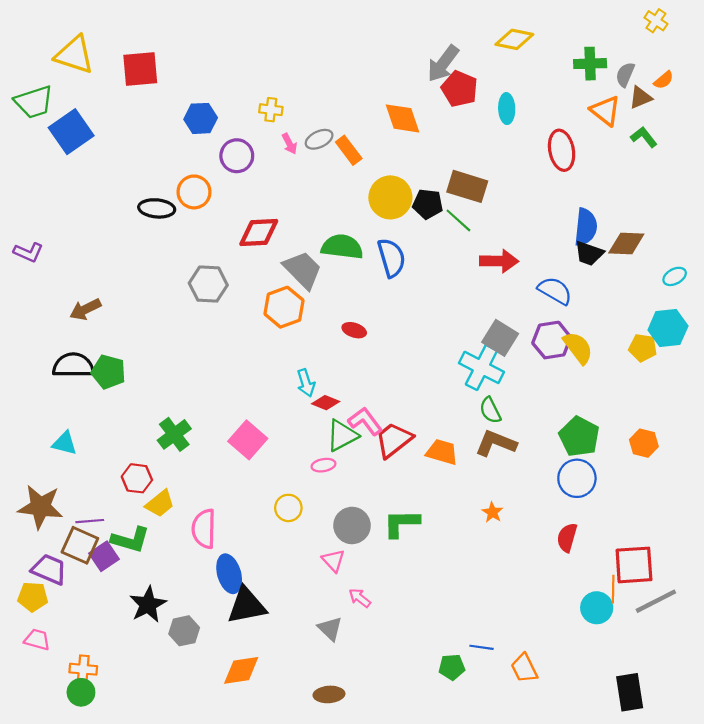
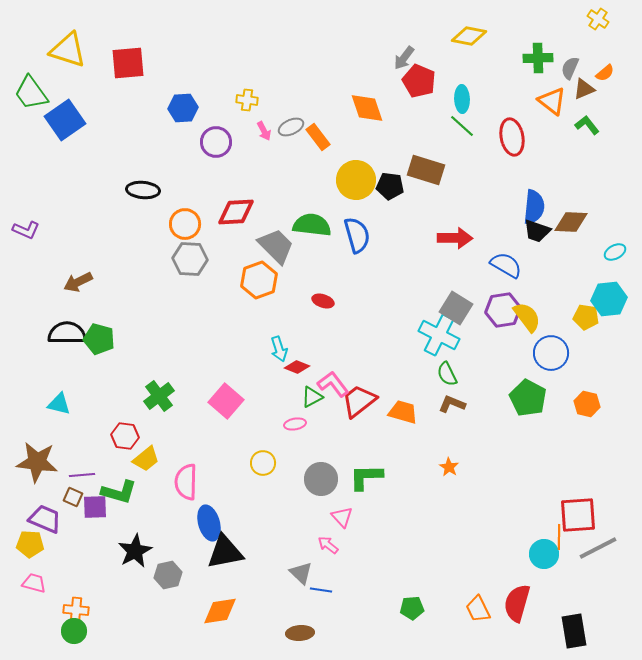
gray arrow: (443, 64) -> (404, 58), size x0.7
green trapezoid: (34, 102) -> (31, 93), turned 72
orange circle: (194, 192) -> (185, 224), moved
green line: (458, 220) -> (462, 126), moved
green triangle: (342, 436) -> (312, 397), size x0.7
brown L-shape: (496, 443) -> (452, 404), size x0.7
blue circle: (577, 478) -> (551, 353), moved
red semicircle: (567, 538) -> (517, 603), moved, size x1.4
brown square: (80, 545) -> (73, 497), size x0.6
purple square: (104, 556) -> (95, 507), turned 32
pink triangle: (333, 561) -> (342, 517), moved
blue line: (481, 647) -> (321, 590), moved

